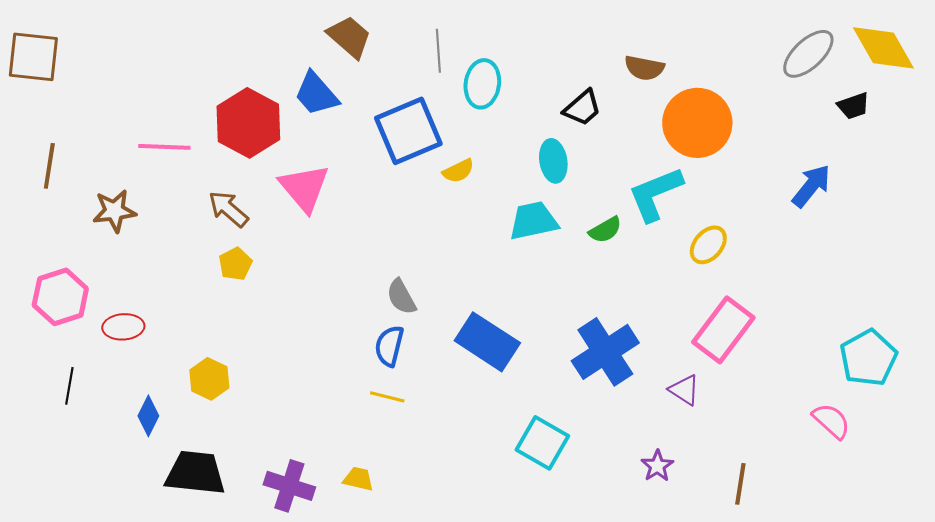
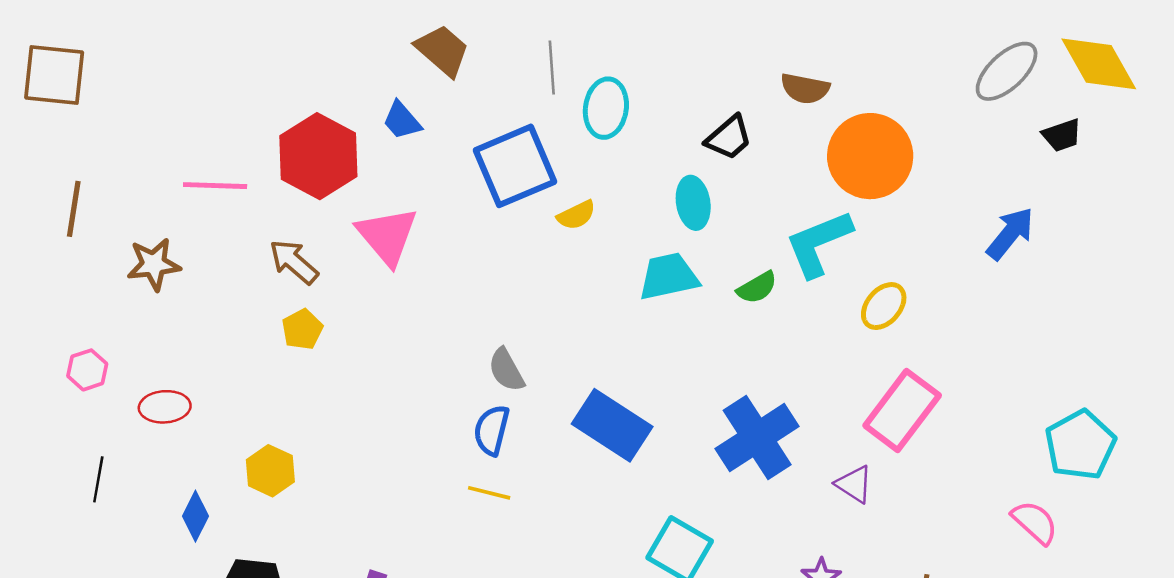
blue trapezoid: (316, 94) -> (402, 120), size x0.7
pink hexagon: (60, 297) -> (87, 370), size x0.6

